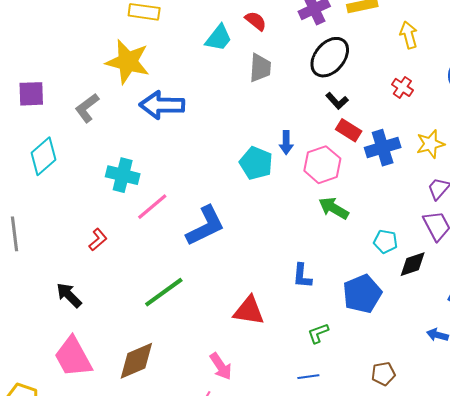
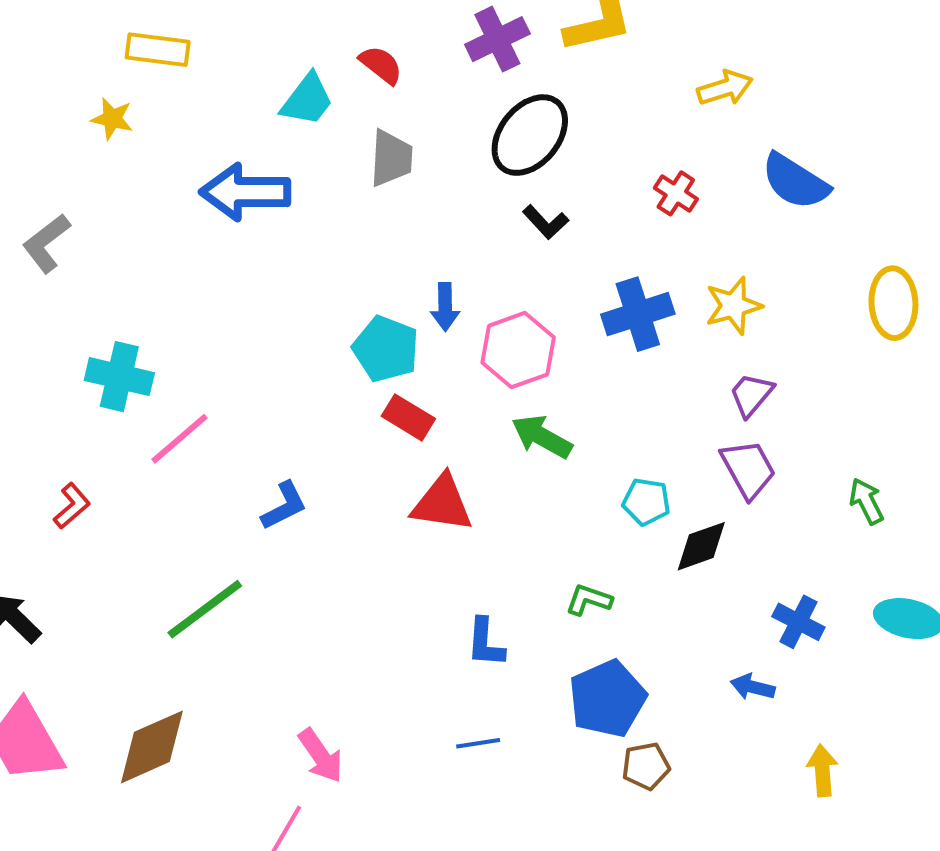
yellow arrow: (409, 35) -> (725, 88), moved, turned 88
yellow star: (128, 62) -> (112, 119), moved, size x0.5
blue arrow: (162, 105) -> (245, 192), moved
red rectangle: (349, 130) -> (408, 417), moved
blue L-shape: (205, 226) -> (284, 506), moved, size x0.6
blue L-shape: (302, 276) -> (485, 643), moved
blue pentagon: (362, 294) -> (607, 699), moved
red triangle: (249, 311) -> (442, 503), moved
green L-shape: (318, 333) -> (589, 600), moved, turned 40
blue line: (308, 377) -> (478, 743), moved

